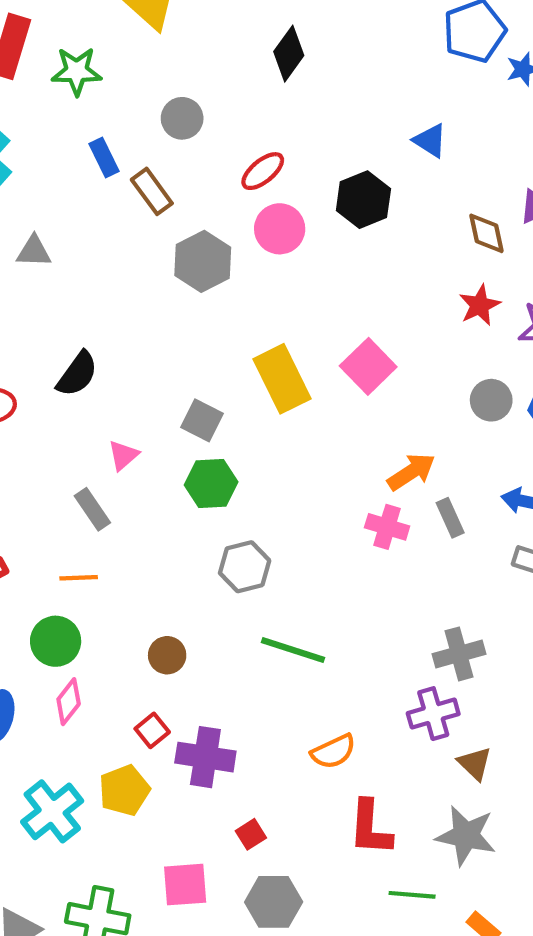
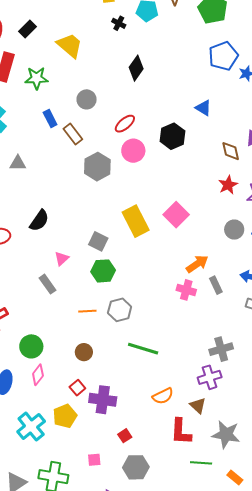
orange line: (79, 578) -> (87, 311), moved
brown triangle: (475, 763) -> (198, 406), moved
pink square: (185, 885) -> (94, 460), size x0.6

